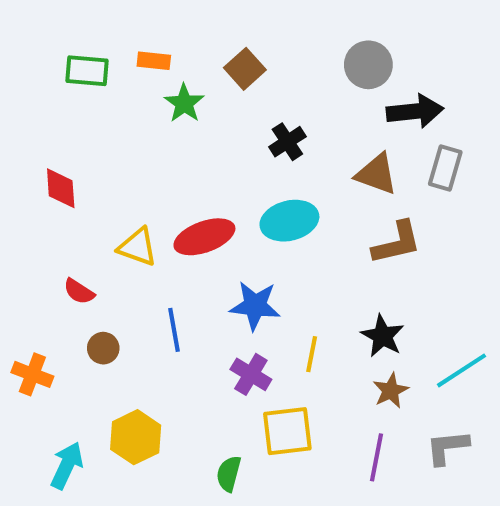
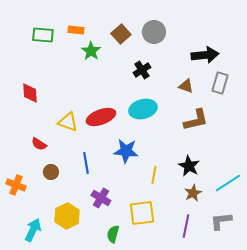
gray circle: (368, 65) -> (154, 32), moved
brown triangle: (376, 174) -> (186, 86), size x0.7
purple cross: (251, 374) -> (101, 198), moved

